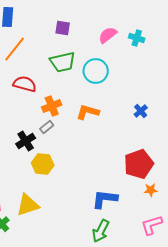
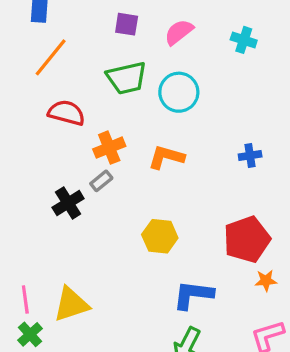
pink semicircle: (108, 35) -> (179, 32), moved
blue cross: (141, 111) -> (250, 156), turned 32
yellow hexagon: (43, 164) -> (160, 236), moved

